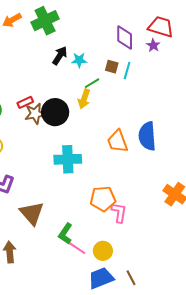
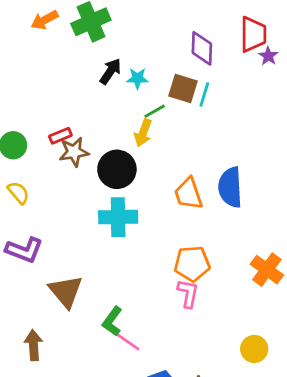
red trapezoid: (161, 27) -> (253, 34), turned 72
purple star: (153, 45) -> (268, 56), moved
brown square: (112, 67) -> (183, 89), size x1.5
black circle: (55, 112) -> (117, 169), moved
orange pentagon: (103, 199) -> (192, 264), moved
yellow circle: (103, 251) -> (254, 349), moved

